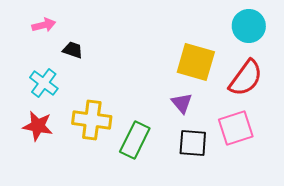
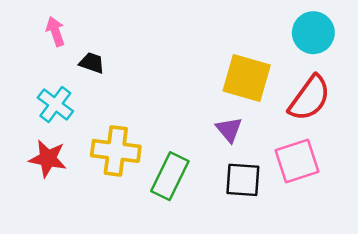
pink arrow: (44, 25) -> (55, 31), turned -95

